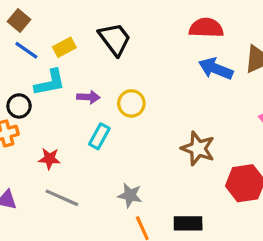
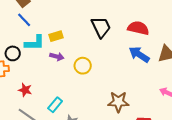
black trapezoid: (115, 39) -> (101, 27), moved
yellow rectangle: (64, 47) -> (56, 36), moved
cyan rectangle: (99, 136) -> (55, 105), moved
brown star: (198, 149) -> (118, 102), turned -30

